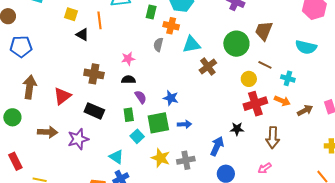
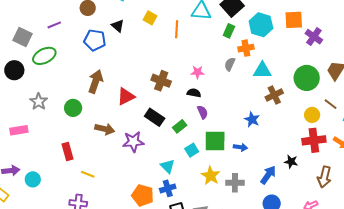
orange cross: (171, 26) -> (246, 48), turned -35
black triangle: (82, 34) -> (118, 26), moved
blue star: (171, 98) -> (252, 119), moved
green rectangle: (129, 115) -> (180, 126), moved, turned 48

